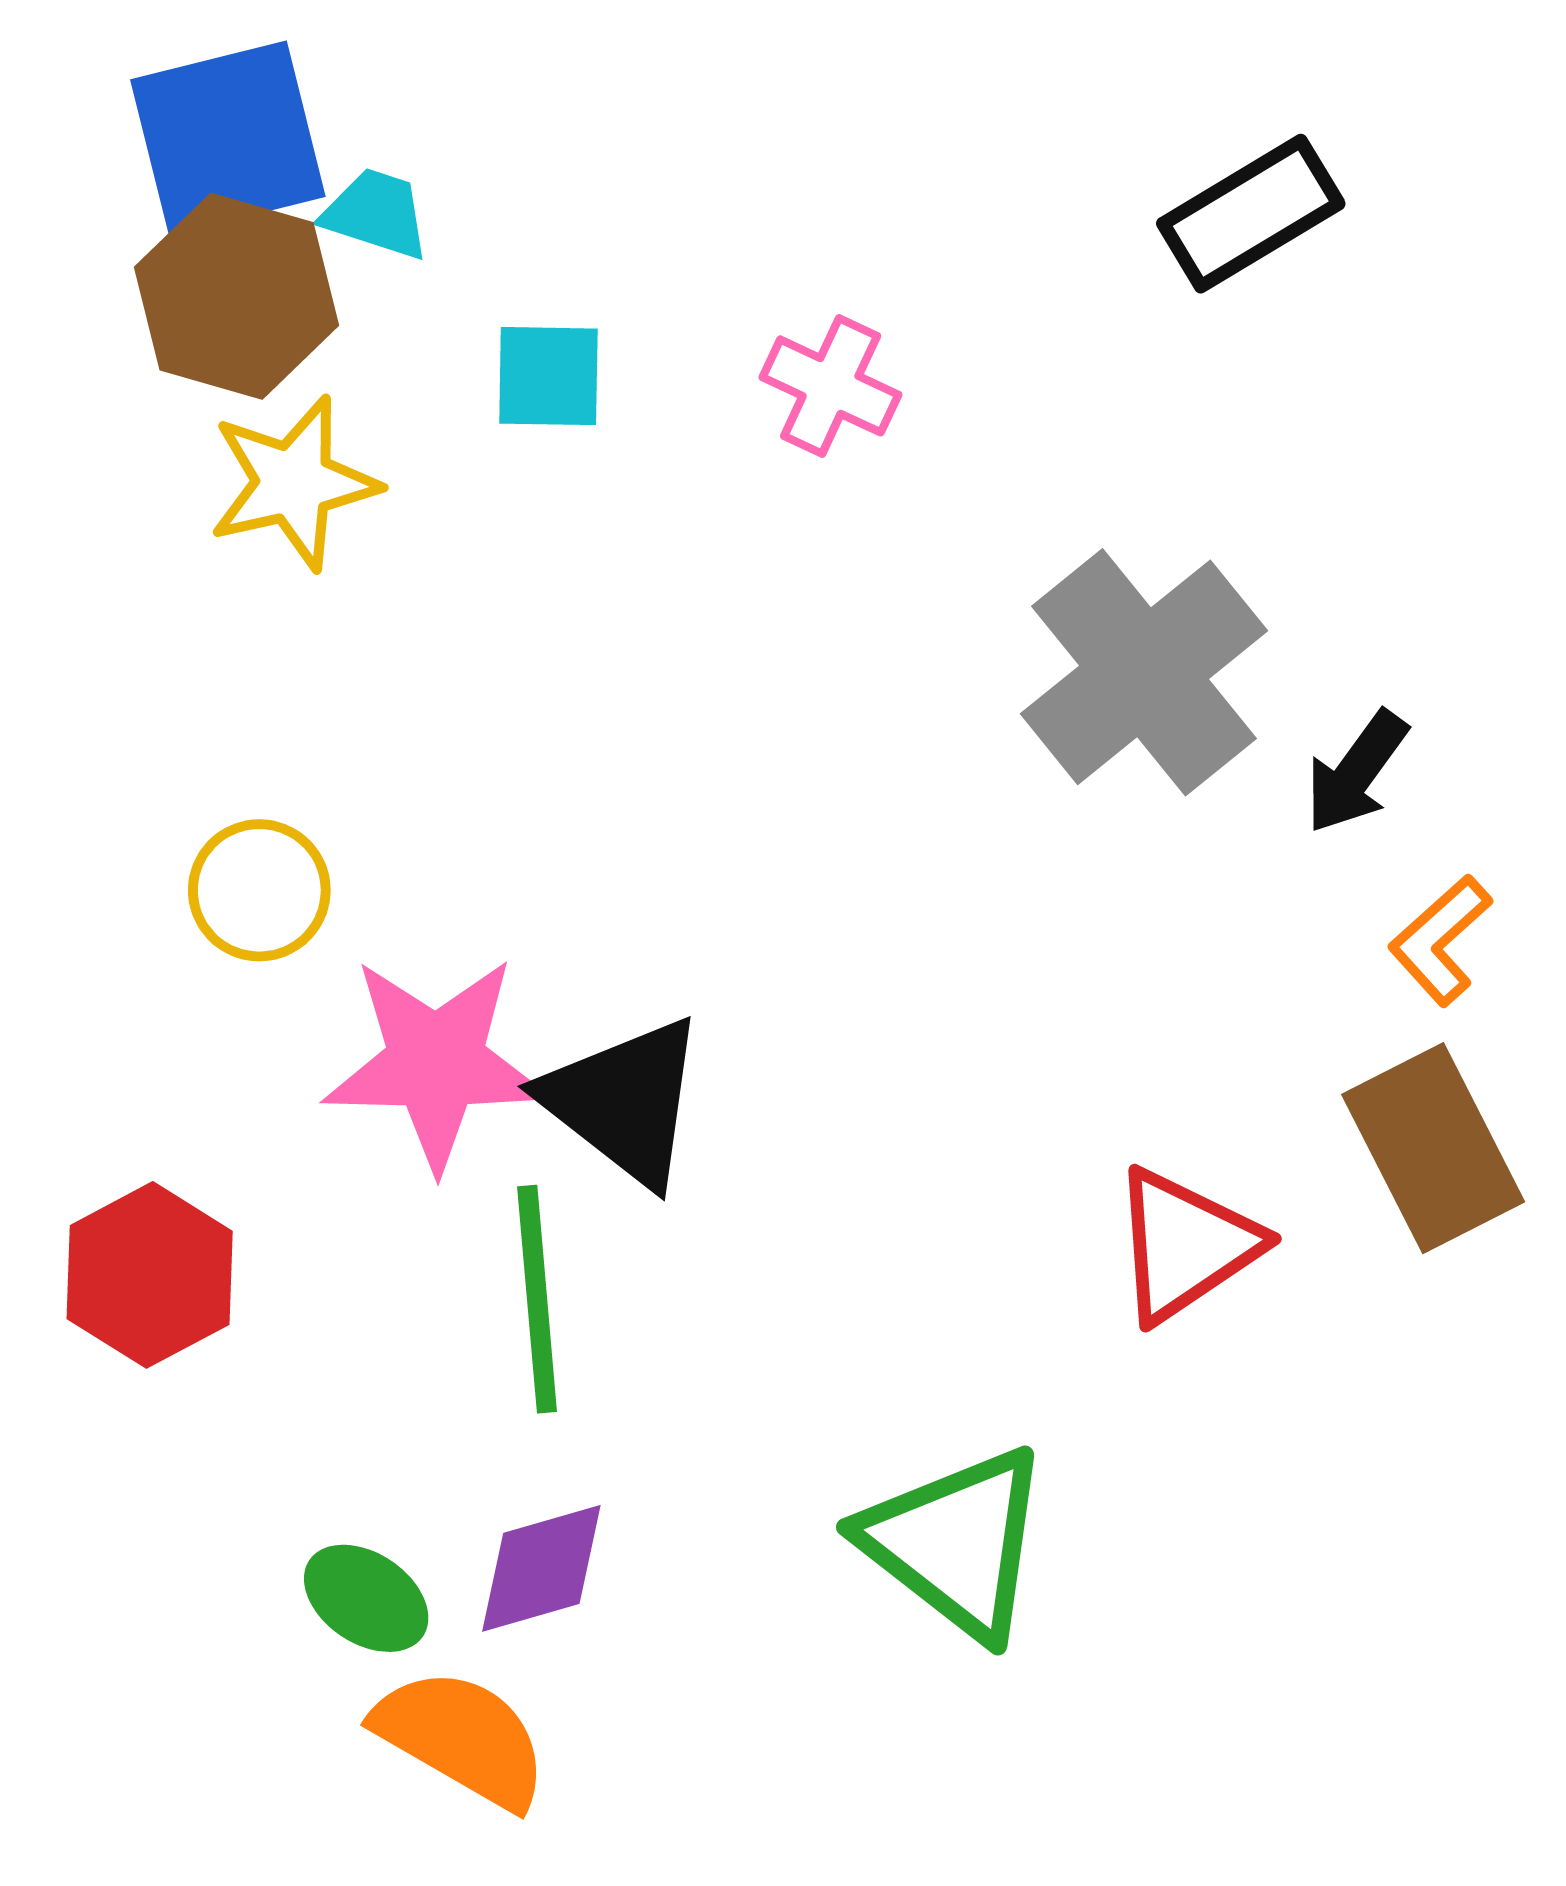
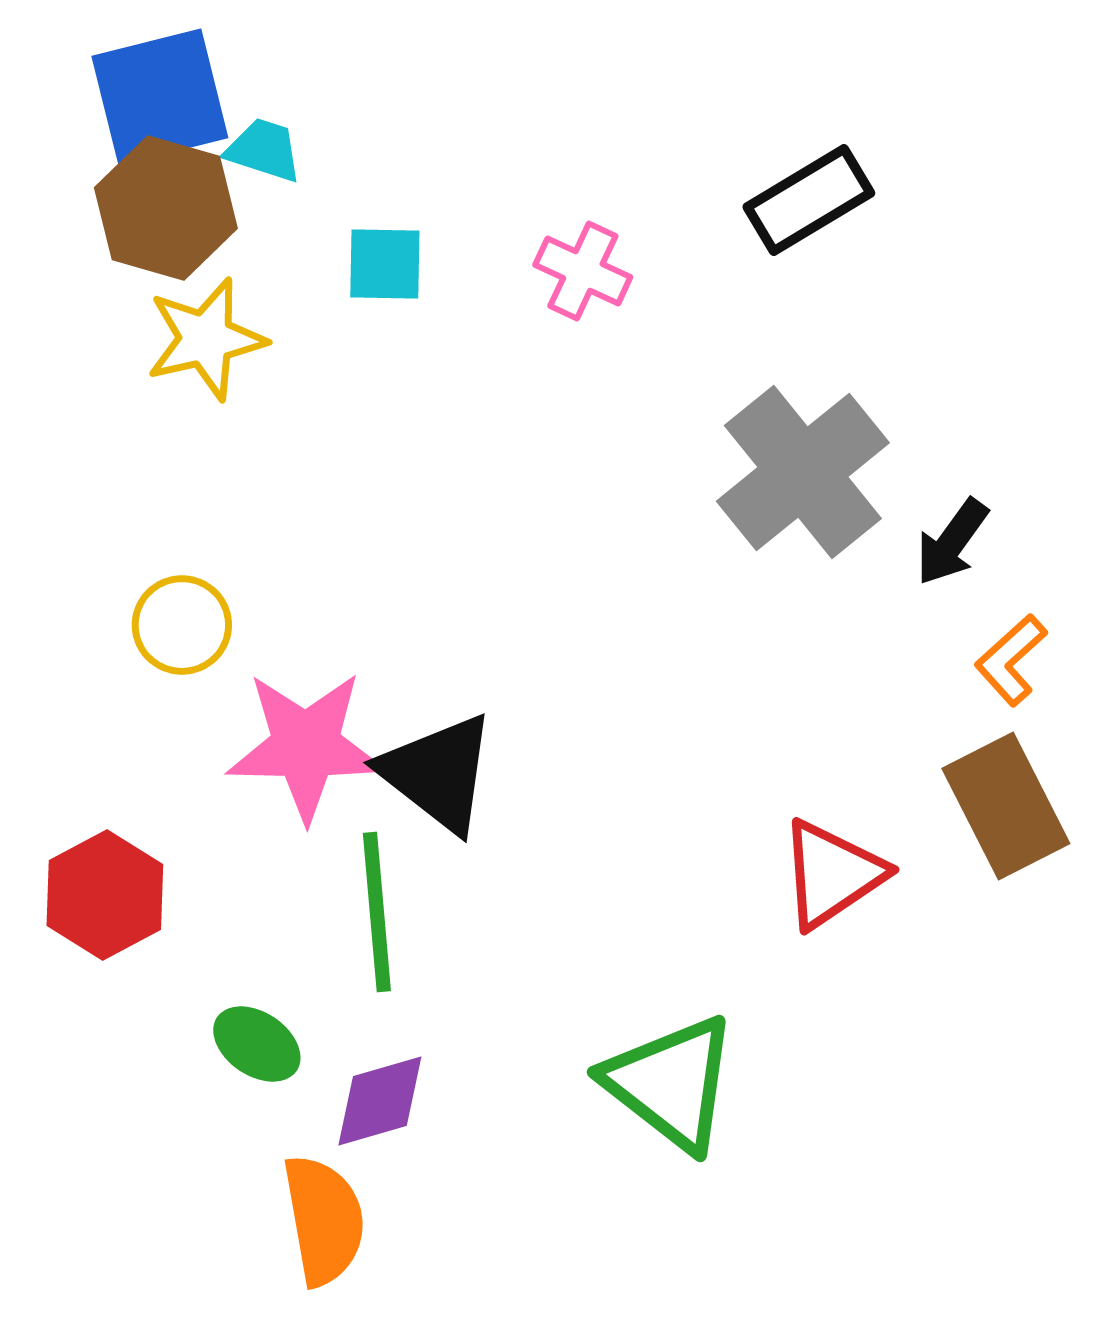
black rectangle: (1251, 214) -> (809, 200), moved
green ellipse: (366, 1598) -> (257, 1044), moved
orange semicircle: (462, 1738) -> (324, 1220), turned 50

